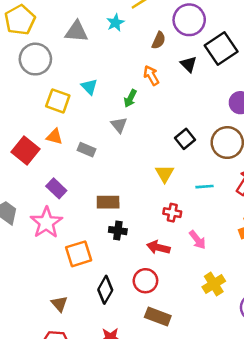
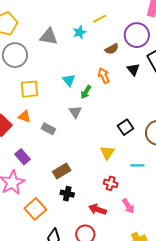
brown semicircle: (159, 40) -> (112, 49), turned 32
cyan triangle: (89, 87) -> (69, 80), moved
yellow square: (58, 101) -> (29, 89), turned -30
brown rectangle: (108, 202) -> (62, 171), turned -36
orange square: (79, 254) -> (35, 209), turned -30

